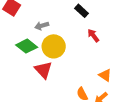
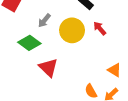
gray arrow: (42, 26) -> (44, 21), turned -32
yellow circle: (54, 46) -> (72, 30), moved

